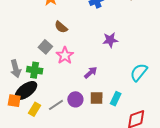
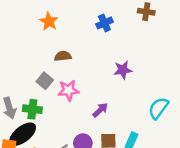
brown semicircle: (61, 27) -> (63, 56), turned 136
pink star: (65, 55) -> (68, 90), turned 30

